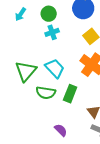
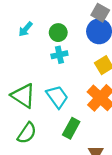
green triangle: (26, 71) -> (23, 96), turned -45
green semicircle: (46, 93) -> (27, 133), moved, turned -72

